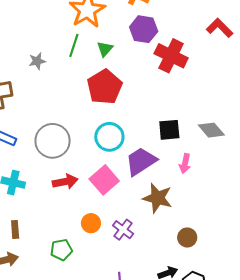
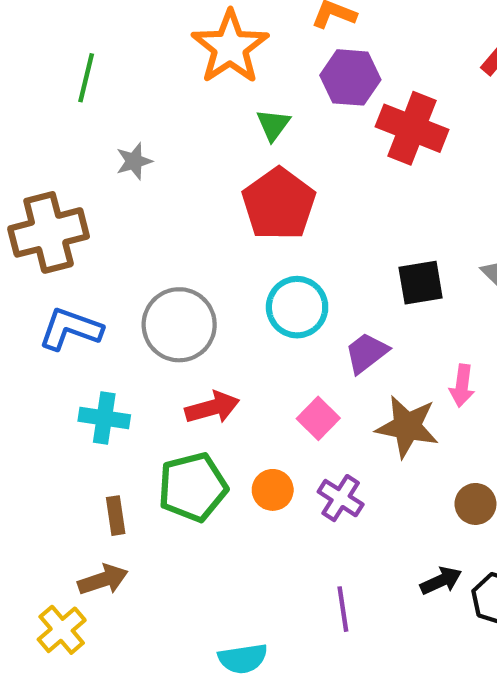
green line: (74, 45) -> (86, 78), moved
purple trapezoid: (141, 161) -> (367, 353), size x0.7
pink arrow: (185, 164) -> (462, 386), moved
pink square: (104, 180) -> (318, 418), moved, size x0.7
green pentagon: (61, 250) -> (193, 487), moved, size x1.5

